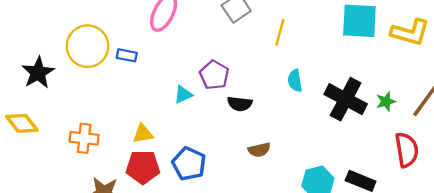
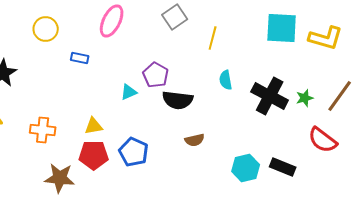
yellow circle: (88, 46) -> (46, 29), moved, size x0.7
black semicircle: (240, 104) -> (178, 100), size x1.4
red semicircle: (407, 150) -> (323, 140), turned 136

